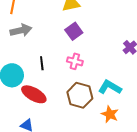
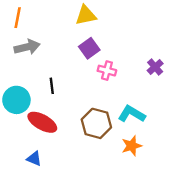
pink cross: (75, 61) -> (107, 71), moved
orange star: (110, 114) -> (132, 146), turned 30

